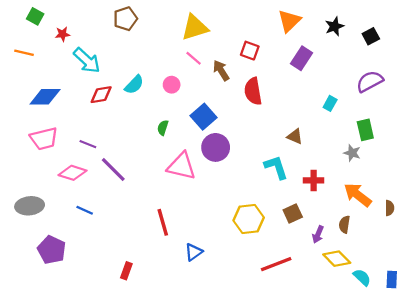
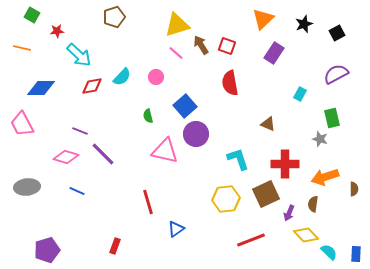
brown arrow: (221, 70) -> (201, 45), moved
green semicircle: (163, 128) -> (148, 116), turned -32
pink trapezoid: (44, 139) -> (22, 124), moved, turned 76
cyan L-shape: (276, 167) -> (238, 159), moved
red cross: (314, 180) -> (285, 164), size x1.5
orange arrow: (358, 195) -> (325, 177), turned -56
brown square: (293, 213) -> (266, 194), size x1.5
purple pentagon: (52, 250) -> (47, 250), moved, turned 30

